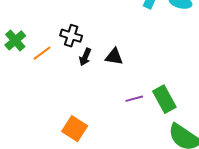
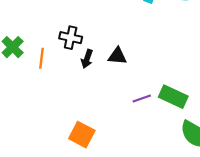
orange line: (42, 53) -> (41, 58), turned -42
green rectangle: (164, 99) -> (173, 97), turned -32

